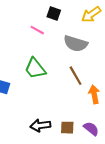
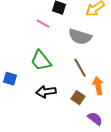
black arrow: (40, 126) -> (46, 92), moved
brown square: (67, 128) -> (78, 98), moved, turned 32

